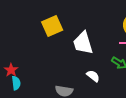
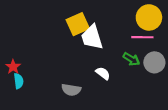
yellow square: (52, 26) -> (78, 24), moved

